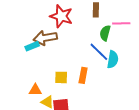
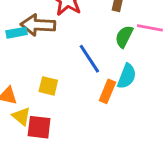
blue line: (99, 52) -> (89, 59), moved
orange rectangle: (83, 75) -> (107, 91), moved

